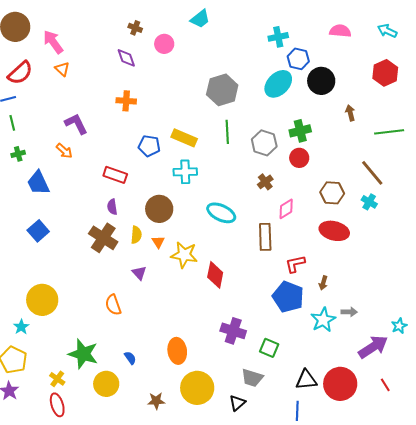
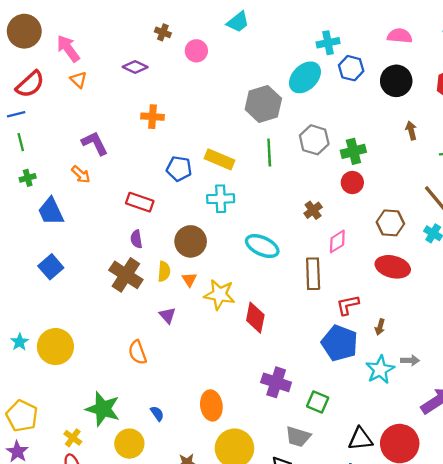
purple diamond: (126, 58) -> (135, 67), moved, turned -45
black circle: (321, 81) -> (396, 81), moved
cyan ellipse: (278, 84) -> (305, 77), moved
gray hexagon: (264, 143) -> (314, 140), moved
cyan star: (21, 327) -> (20, 342), moved

